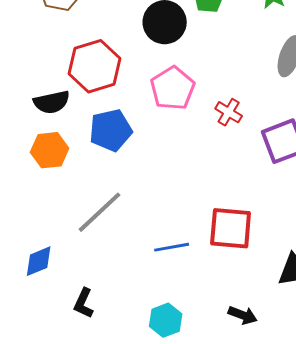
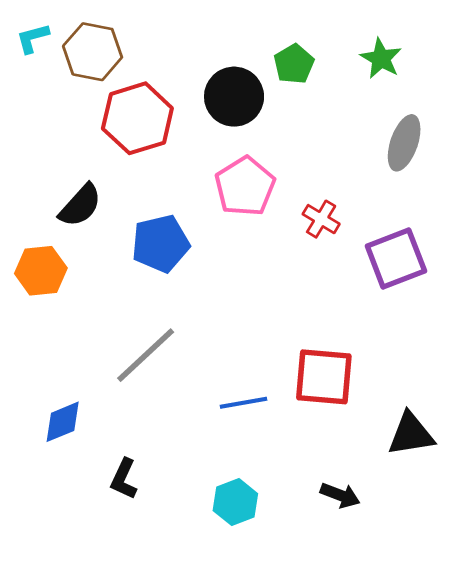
red hexagon: (95, 66) -> (137, 118), moved
black semicircle: (52, 102) -> (80, 205), turned -36
orange hexagon: (50, 150) -> (41, 271), moved

